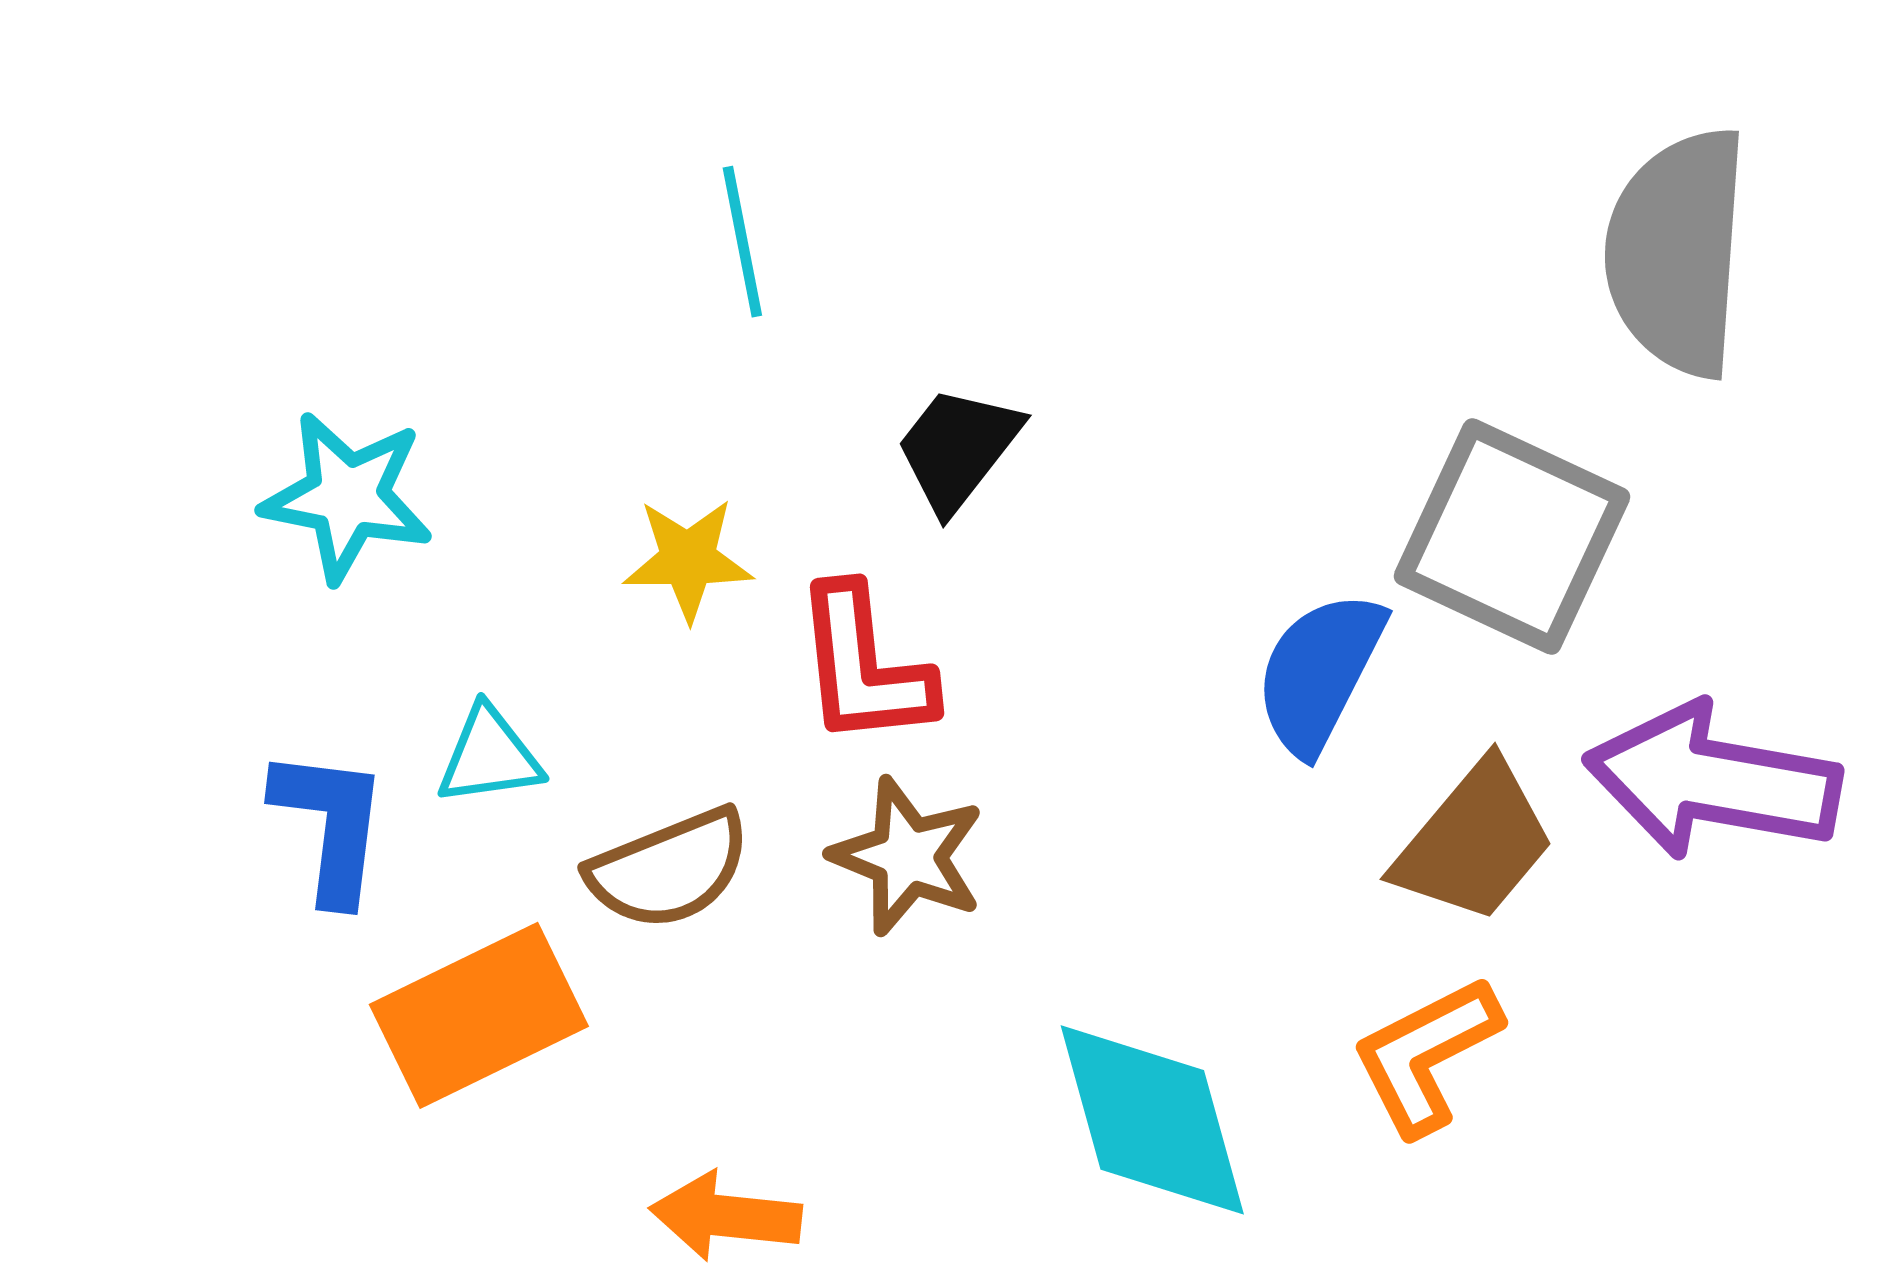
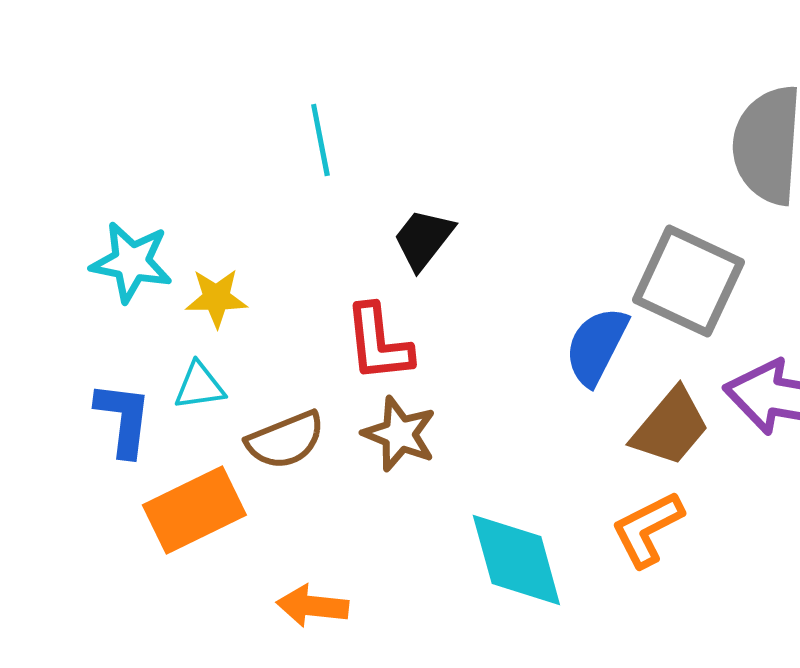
yellow star: (688, 559) -> (216, 298), moved

